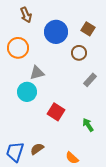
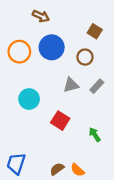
brown arrow: (26, 15) -> (41, 16), moved, turned -42
blue circle: (56, 32) -> (52, 47), moved
gray triangle: (37, 73) -> (71, 85), moved
brown semicircle: (37, 149) -> (57, 169), moved

